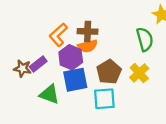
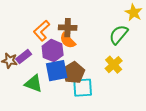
green semicircle: (145, 39) -> (119, 35), turned -125
orange semicircle: (88, 46) -> (68, 41), turned 60
brown pentagon: (109, 72) -> (74, 73), moved

